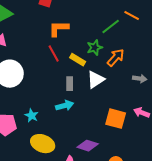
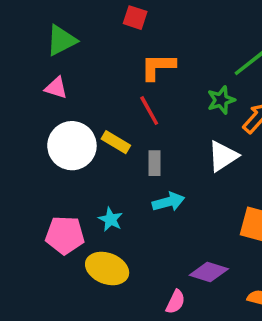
yellow rectangle: (78, 60) -> (116, 142), moved
gray rectangle: (70, 84) -> (154, 163), moved
yellow ellipse: (43, 144) -> (107, 268), moved

